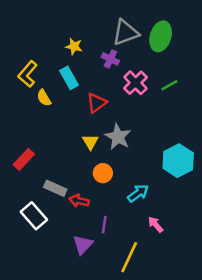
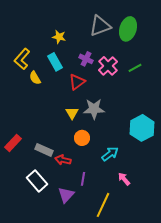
purple cross: (110, 59) -> (86, 59), moved
gray star: (118, 137) -> (94, 109), turned -30
red rectangle: (24, 159) -> (13, 143), moved
white rectangle: (34, 216) -> (37, 181), moved

